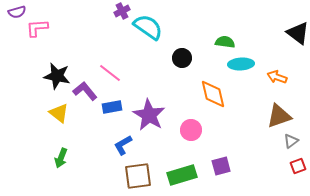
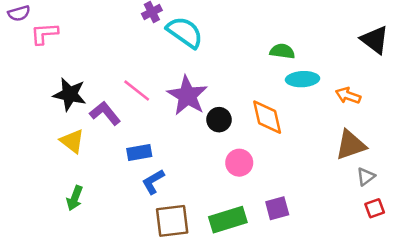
black circle: (182, 58) -> (219, 120), moved
blue rectangle: (112, 107) -> (139, 153), moved
purple star: (149, 115) -> (187, 96), moved

